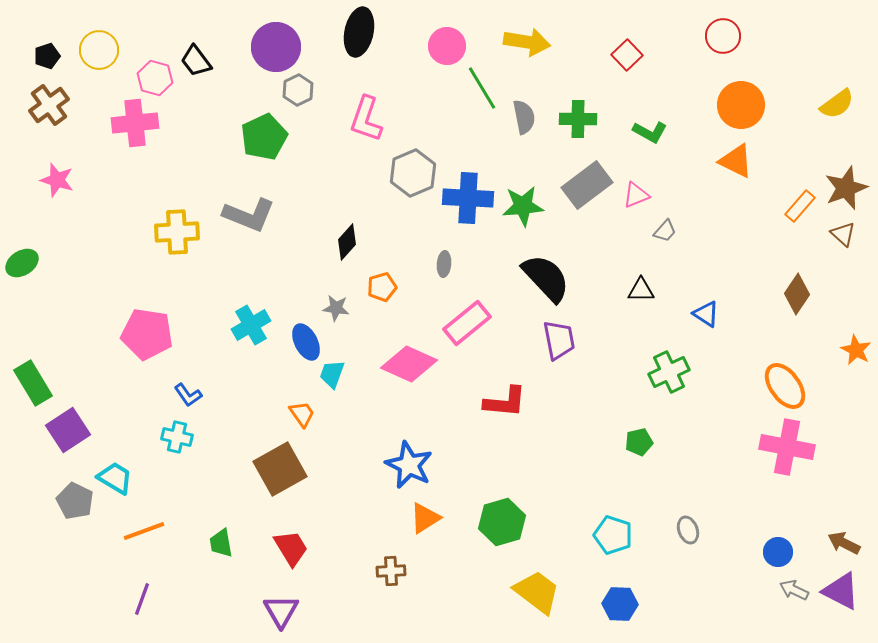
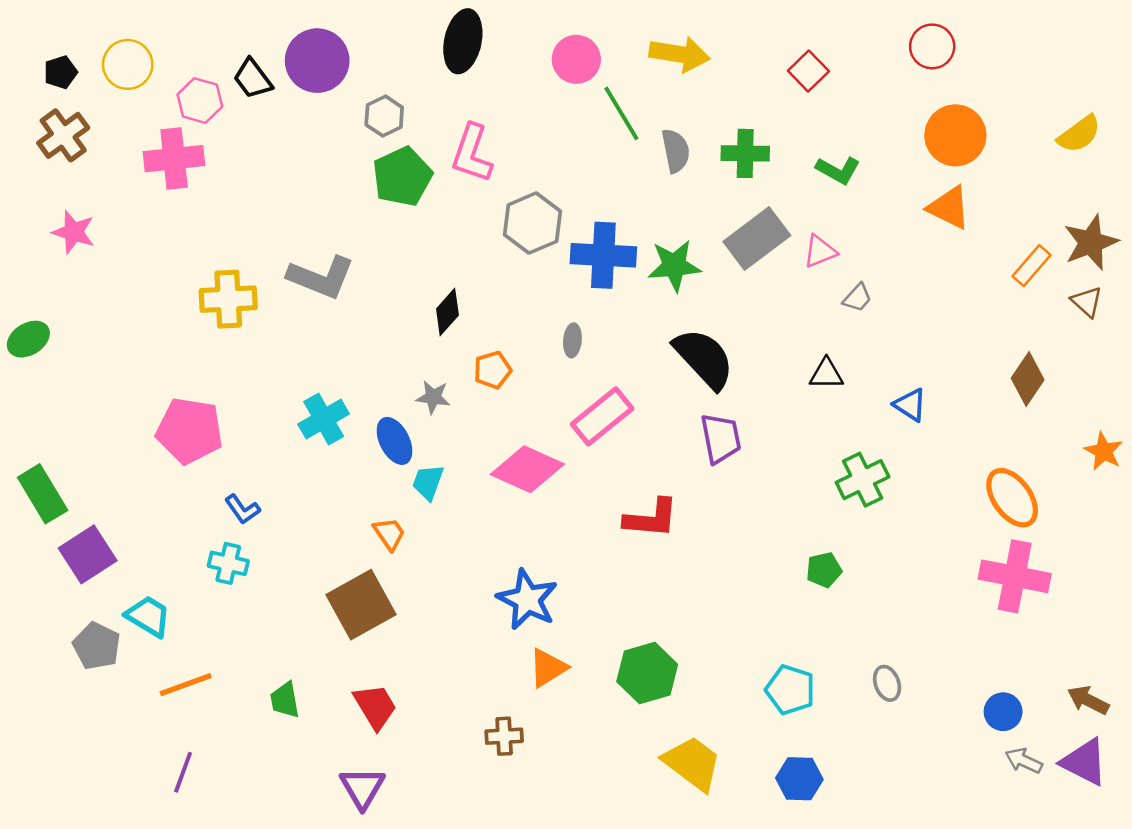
purple circle: (276, 47) -> (317, 61), moved
green pentagon: (264, 137) -> (402, 177), moved

